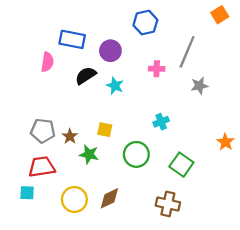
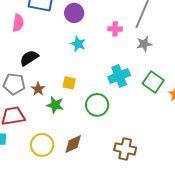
black semicircle: (86, 76) -> (29, 58), moved
gray star: (199, 86) -> (144, 44), moved
cyan cross: (161, 122) -> (119, 76), size x1.5
green square: (181, 165) -> (153, 82), moved

